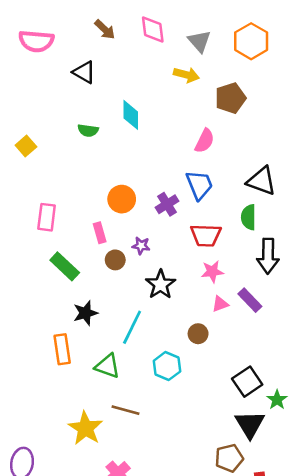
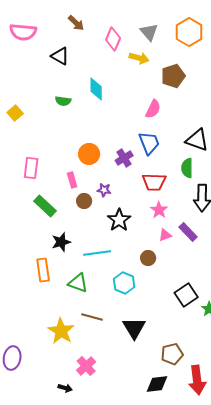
pink diamond: (153, 29) -> (113, 39), moved, turned 30
pink star: (212, 272) -> (159, 210), turned -30
cyan line: (132, 327) -> (97, 253), turned 56
black triangle: (250, 424) -> (134, 328), moved

